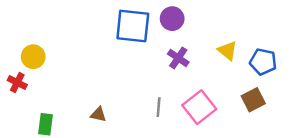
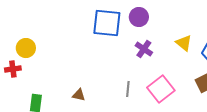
red cross: (17, 83) -> (13, 69), turned -35

